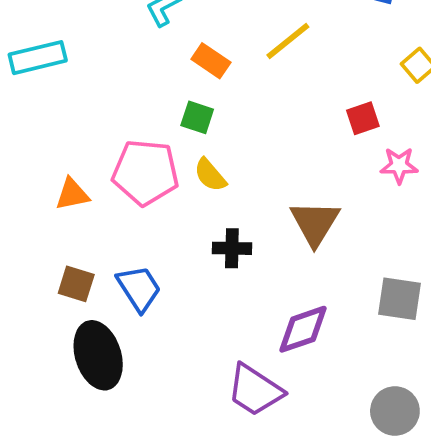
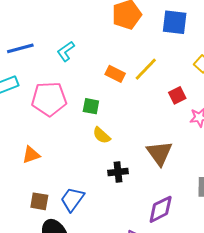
yellow line: (288, 41) -> (146, 69), moved
orange rectangle: (211, 61) -> (115, 74), moved
pink pentagon: (145, 172) -> (49, 99), moved
blue trapezoid: (139, 288) -> (72, 199), turned -104

